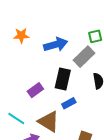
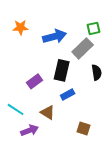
brown triangle: (49, 121) -> (48, 112), size x0.7

